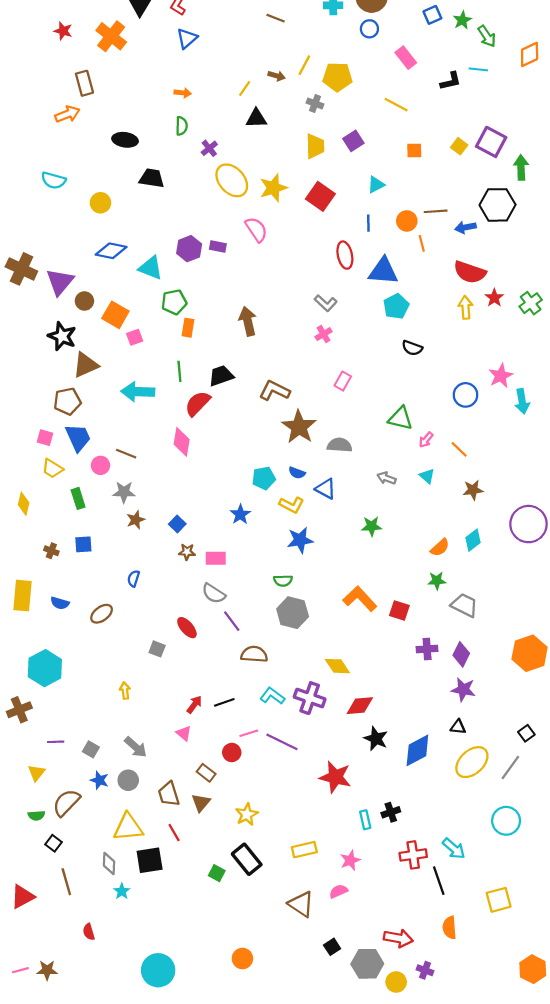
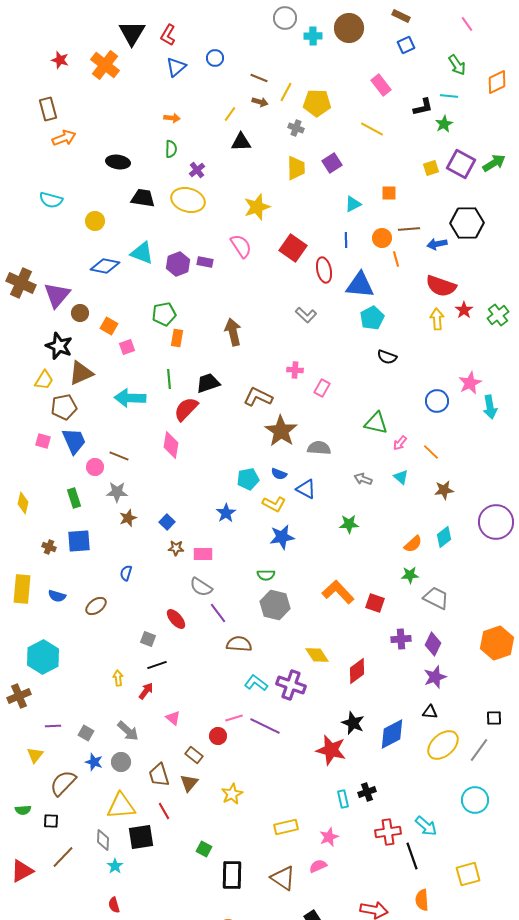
brown line: (276, 18) -> (259, 78), moved
green star: (462, 20) -> (444, 124), moved
blue circle: (369, 29) -> (215, 58), moved
brown rectangle: (84, 83) -> (48, 109), moved
yellow square: (459, 146) -> (431, 168), turned 35
orange square: (414, 150) -> (389, 193), moved
green arrow: (521, 168) -> (494, 163), moved, turned 60
yellow ellipse: (232, 180) -> (188, 200), moved, turned -32
red square: (320, 196) -> (293, 248), moved
cyan triangle: (151, 268) -> (142, 253), moved
orange square: (115, 315) -> (109, 326), size x0.7
pink cross: (324, 334) -> (295, 370), moved, turned 35
yellow trapezoid: (52, 469) -> (44, 380), moved, turned -90
blue square: (83, 544) -> (79, 541), size x1.4
purple star: (463, 690) -> (435, 677), turned -30
black line: (224, 702) -> (157, 665), moved
red arrow: (194, 704) -> (146, 691), moved
red diamond: (360, 706) -> (357, 671), moved, turned -32
black square: (526, 733) -> (494, 718), turned 35
red star: (335, 777) -> (331, 750), moved
green semicircle: (36, 815) -> (23, 810), moved
black square: (53, 843) -> (51, 821), turned -35
black rectangle: (247, 859) -> (232, 875), moved, turned 40
brown line: (66, 882) -> (63, 857), turned 60
red semicircle: (89, 932) -> (114, 905), moved

